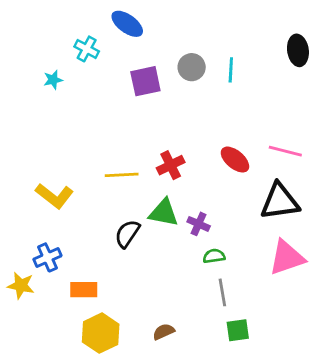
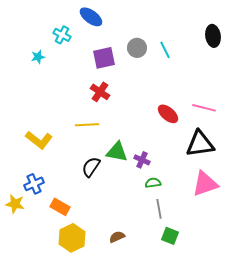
cyan line: (231, 70) -> (165, 50), turned -30
red cross: (171, 165) -> (100, 92), moved, turned -30
orange rectangle: (84, 290) -> (60, 207), turned 30
green square: (238, 330) -> (170, 236), turned 30

